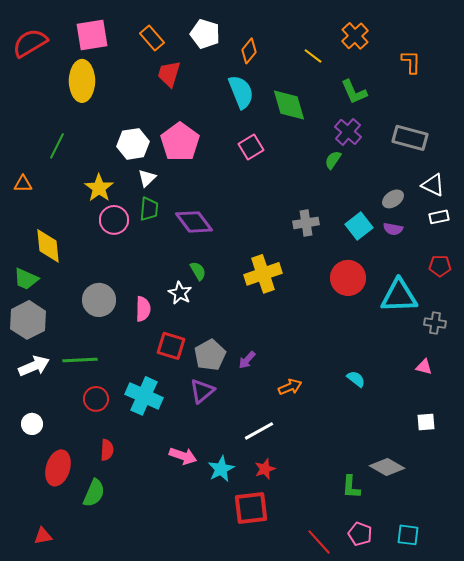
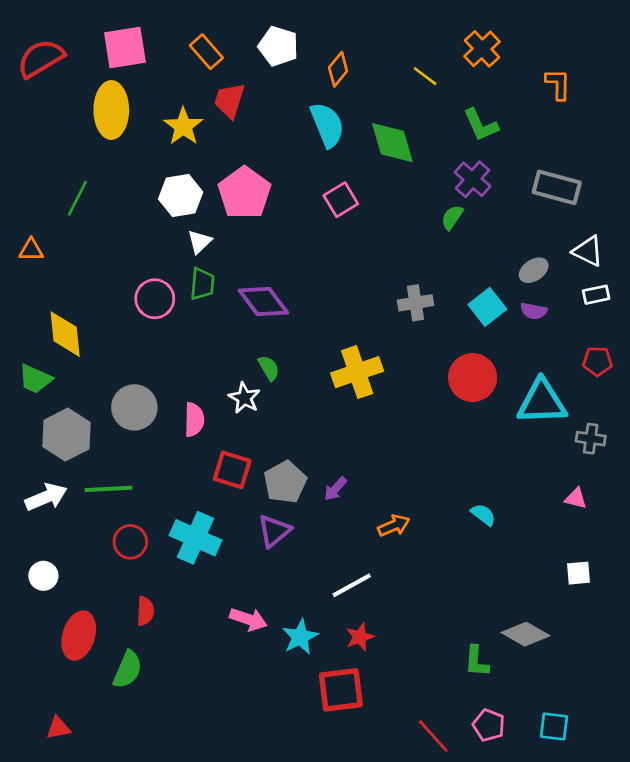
yellow star: (99, 188) -> (183, 126), moved
gray hexagon: (28, 320) -> (66, 435), moved

